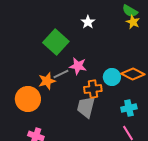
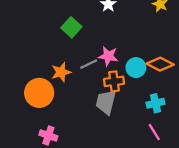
green square: (56, 42) -> (71, 27), size x0.7
pink star: (78, 66) -> (108, 56), moved
gray line: (61, 74) -> (89, 64), moved

